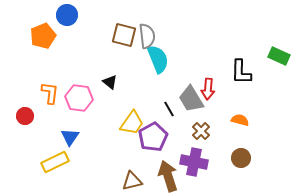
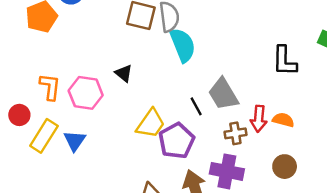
red arrow: (208, 89) -> (259, 119), moved
brown cross: (201, 131) -> (235, 133), turned 36
yellow rectangle: (55, 162) -> (44, 136), moved, turned -32

